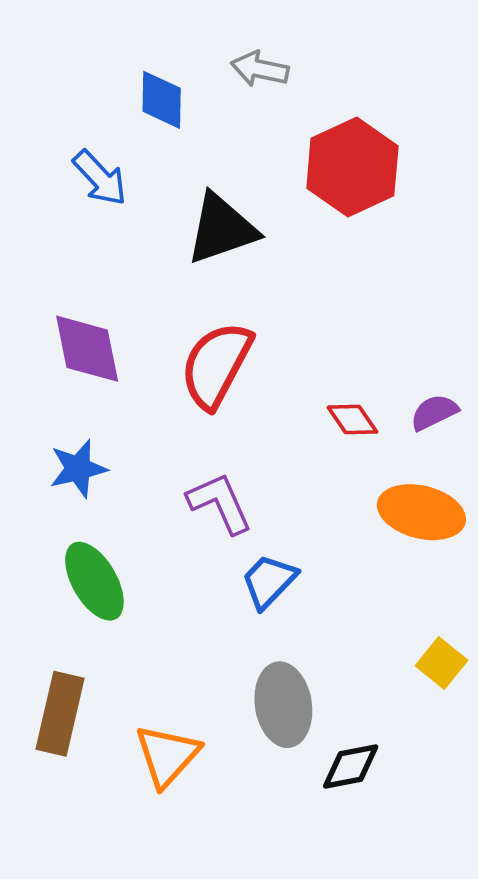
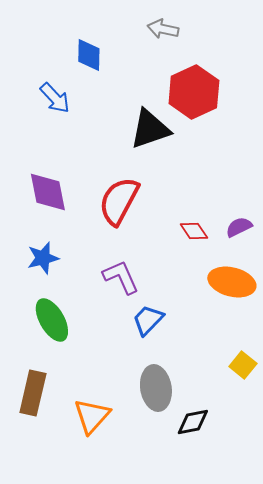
gray arrow: (260, 69) -> (163, 29), moved
black triangle: (222, 229) -> (150, 129), moved

